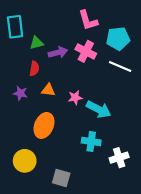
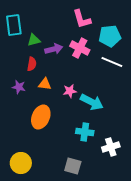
yellow circle: (25, 161) -> (21, 163), moved
gray square: (61, 178) -> (73, 166), moved

